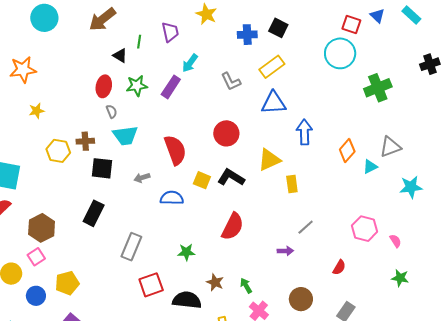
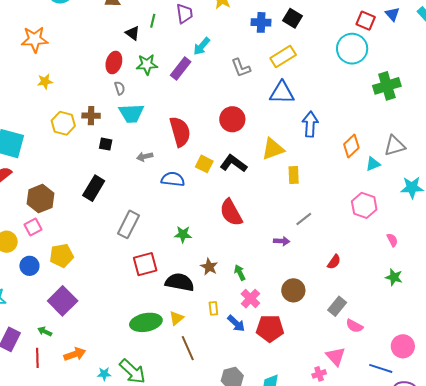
black square: (102, 168) -> (106, 144), size x0.6
red semicircle: (233, 226) -> (231, 213), turned 120
pink hexagon: (365, 229) -> (364, 205), moved

